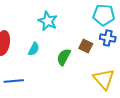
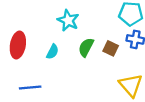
green semicircle: (64, 57) -> (86, 47), moved

